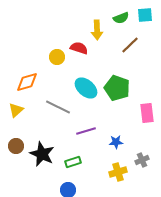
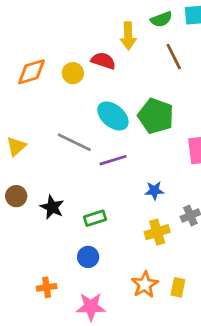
brown line: (130, 45) -> (174, 57), turned -72
orange diamond: (27, 82) -> (31, 72), moved
purple line: (86, 131) -> (113, 160), moved
black star: (42, 154) -> (52, 207), size x0.7

